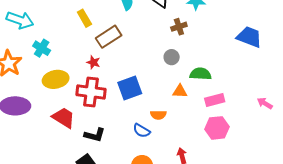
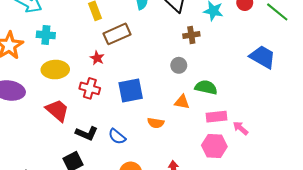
cyan cross: (42, 48) -> (46, 35), turned -36
red cross: (91, 92) -> (90, 88), size x0.7
pink arrow: (265, 103) -> (241, 128), moved
blue semicircle: (142, 131) -> (117, 137), moved

